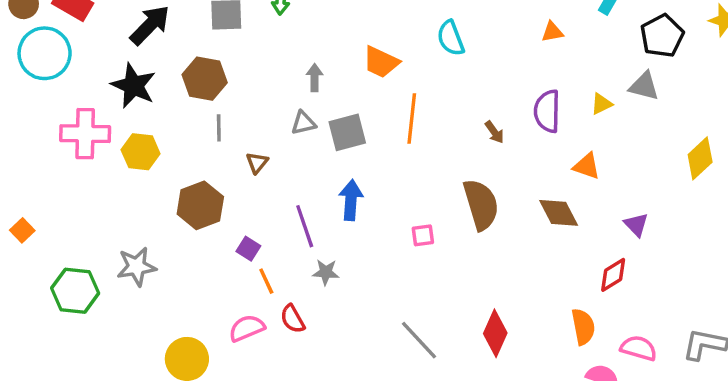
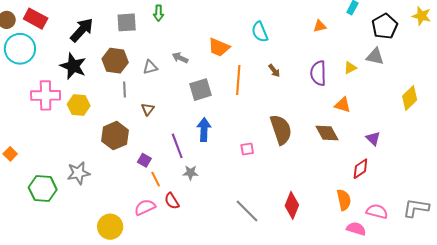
gray arrow: (315, 78) -> (180, 58), turned -63
gray triangle: (303, 123) -> (150, 67), moved
brown arrow: (494, 132) -> (274, 71), moved

